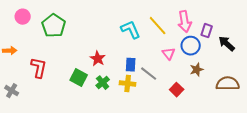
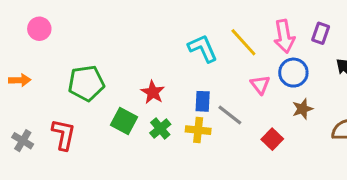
green pentagon: (54, 26) -> (86, 83), moved, turned 30
purple rectangle: (207, 31) -> (321, 33), moved
red L-shape: (39, 68) -> (64, 135), moved

